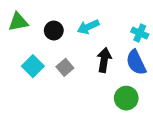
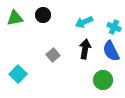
cyan arrow: (88, 27) -> (84, 22), moved
black circle: (54, 31) -> (43, 15), moved
cyan square: (33, 66) -> (18, 74), moved

